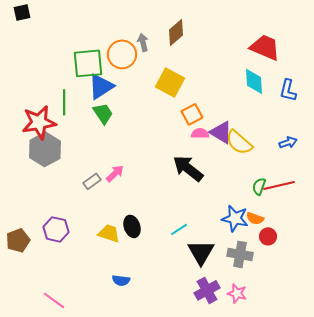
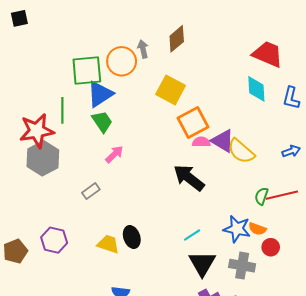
orange square: (192, 114) -> (193, 123), size x1.4
pink arrow: (115, 173) -> (114, 154), moved
cyan line: (179, 229) -> (192, 235), moved

